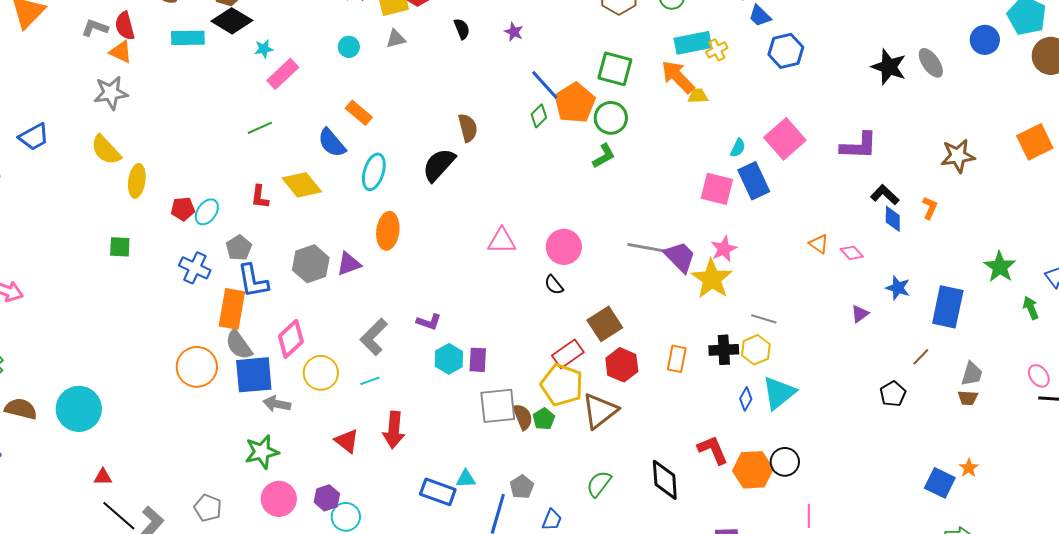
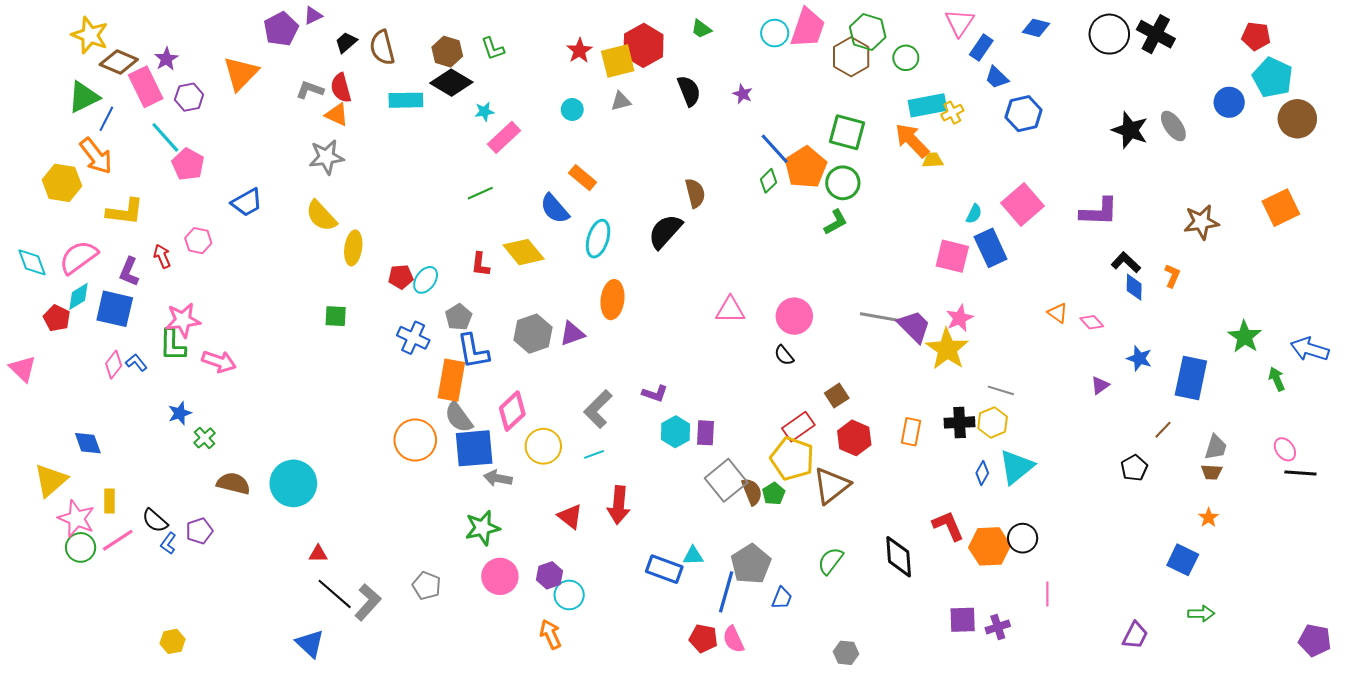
black semicircle: (462, 29) -> (689, 91), size x1.4
brown square: (605, 324) -> (837, 396), size x0.7
gray square: (498, 406) -> (726, 480), turned -33
orange star: (969, 468) -> (1208, 517), moved
gray pentagon: (522, 487) -> (751, 564), size x1.6

